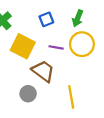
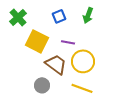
yellow circle: (82, 44) -> (83, 61), moved
yellow line: (71, 97) -> (82, 88), turned -60

